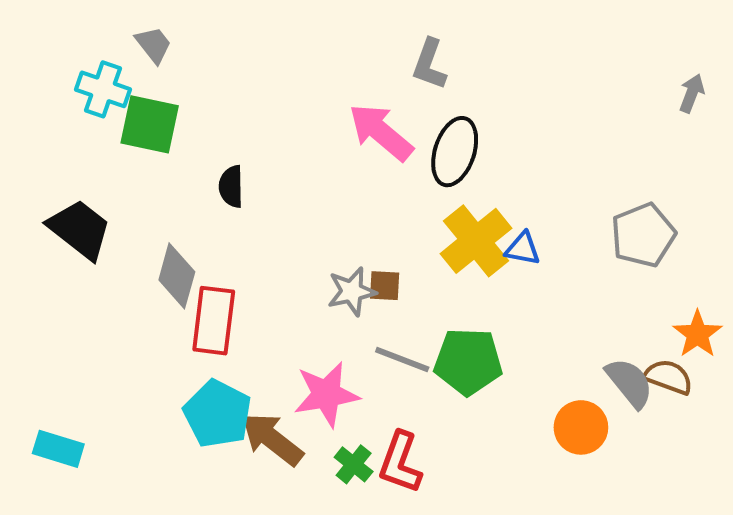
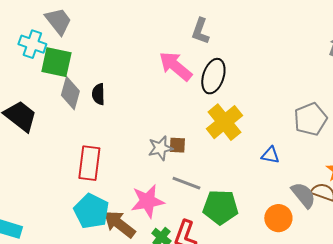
gray trapezoid: (153, 45) -> (58, 21), size x1.4
blue triangle: (523, 249) -> (270, 155), moved
gray diamond: (177, 276) -> (70, 93), moved
green pentagon: (468, 361) -> (220, 207), moved

